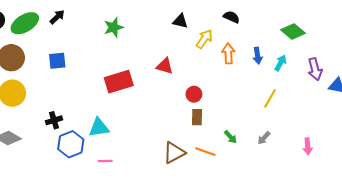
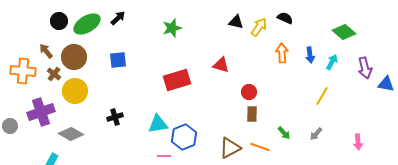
yellow arrow: (204, 39) -> (259, 27), moved
blue hexagon: (71, 144) -> (184, 137), moved

